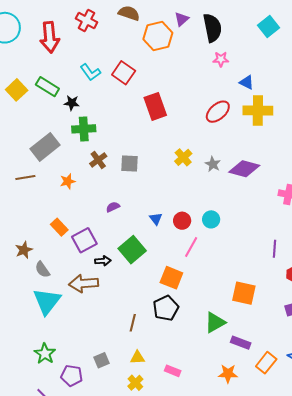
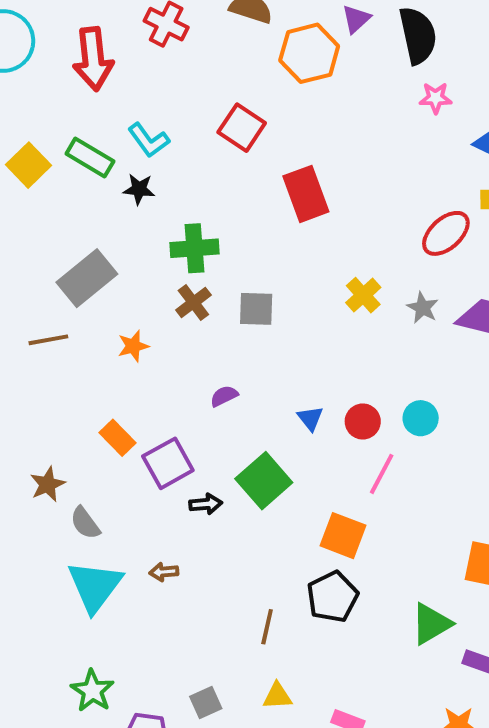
cyan L-shape: (90, 72) -> (149, 140), moved
red ellipse: (218, 112) -> (446, 233), moved
green cross: (84, 129) -> (195, 248), moved
brown arrow: (84, 283) -> (164, 572), moved, size x0.5

